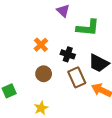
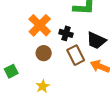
orange cross: (41, 45) -> (40, 25), size x1.6

